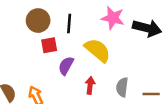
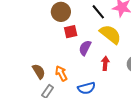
black line: (69, 24) -> (98, 12), moved, turned -42

